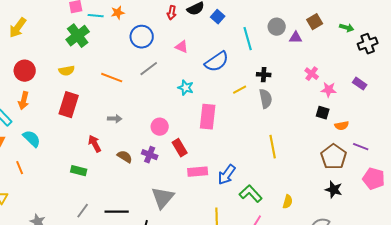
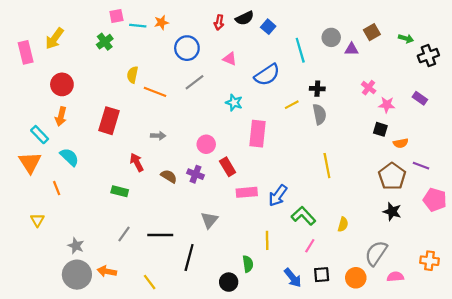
green cross: (78, 36) -> (105, 42), moved, size x0.7
yellow semicircle: (67, 71) -> (132, 75), moved, turned 112
gray triangle: (163, 198) -> (209, 220), size x0.7

